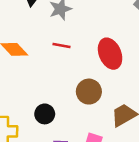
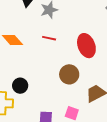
black circle: (45, 114) -> (20, 86), moved

